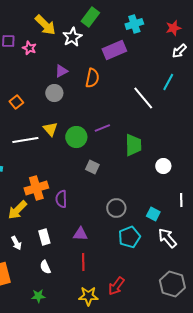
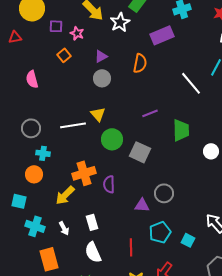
purple triangle: (61, 71) -> (101, 56), moved
orange square: (16, 102) -> (64, 55), moved
green circle: (76, 137) -> (112, 139), moved
gray square: (92, 167) -> (140, 152), size x1.5
cyan square: (153, 214) -> (188, 240), moved
purple triangle: (80, 234) -> (142, 205), moved
cyan pentagon: (129, 237) -> (160, 232), moved
white semicircle: (45, 267) -> (93, 252), size x1.5

